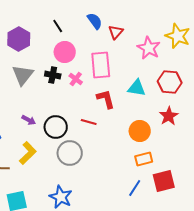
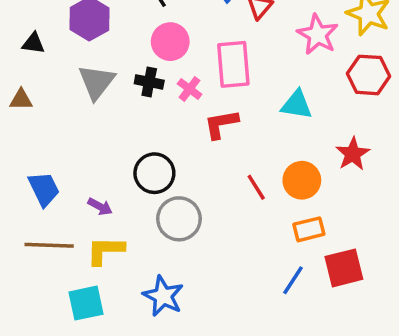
red hexagon: (170, 82) -> (369, 75), moved
red L-shape: (106, 99) -> (221, 124), moved, turned -85
purple arrow: (29, 120) -> (100, 207), moved
red line: (89, 122) -> (256, 187), moved, turned 42
yellow L-shape: (28, 153) -> (105, 250), moved, turned -135

